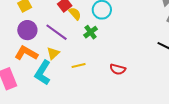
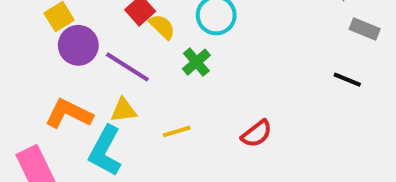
purple circle: (27, 30) -> (78, 45), moved
yellow triangle: (53, 53) -> (124, 110), turned 40
red semicircle: (118, 69) -> (257, 134), turned -49

